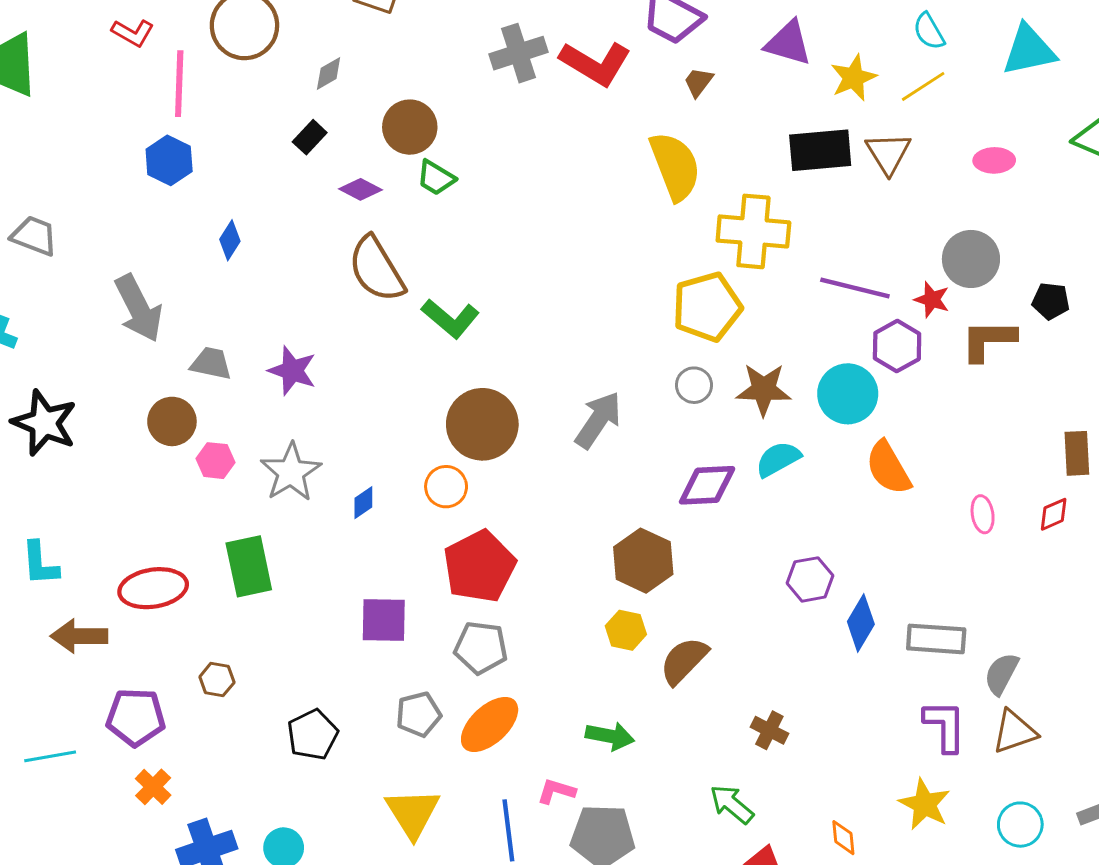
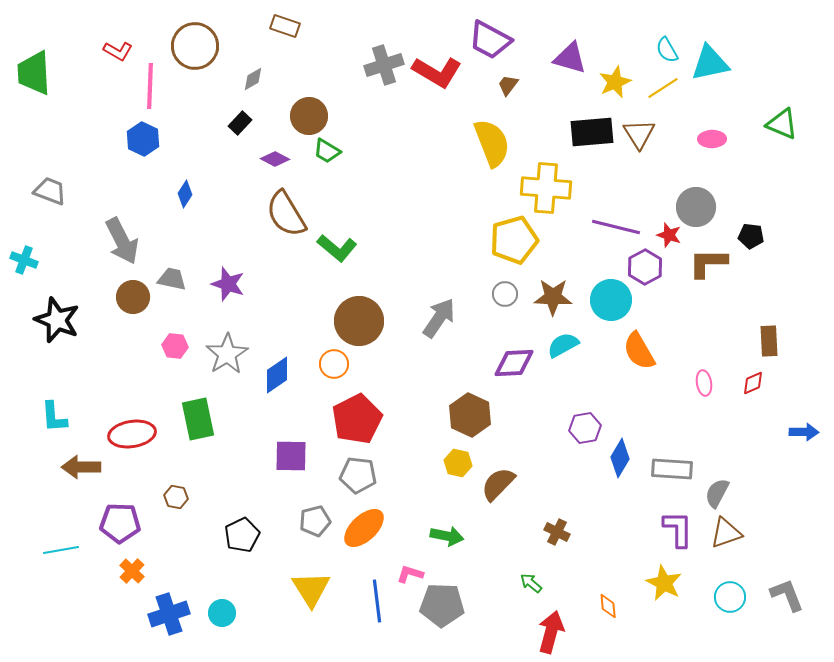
cyan triangle: (1029, 50) -> (710, 63), moved
brown circle: (172, 421) -> (133, 297), moved
blue diamond: (363, 503) -> (277, 375), size x1.6
green arrow: (732, 804) -> (531, 583), size x0.7

